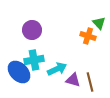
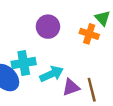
purple circle: (32, 30) -> (48, 27), moved
purple triangle: (73, 80) -> (71, 87), turned -35

